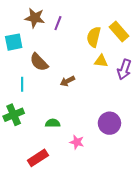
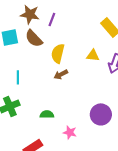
yellow semicircle: (94, 37) -> (58, 53), moved
brown semicircle: (39, 62) -> (34, 38), moved

